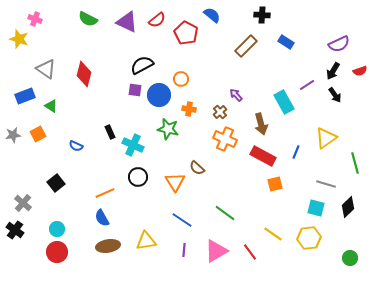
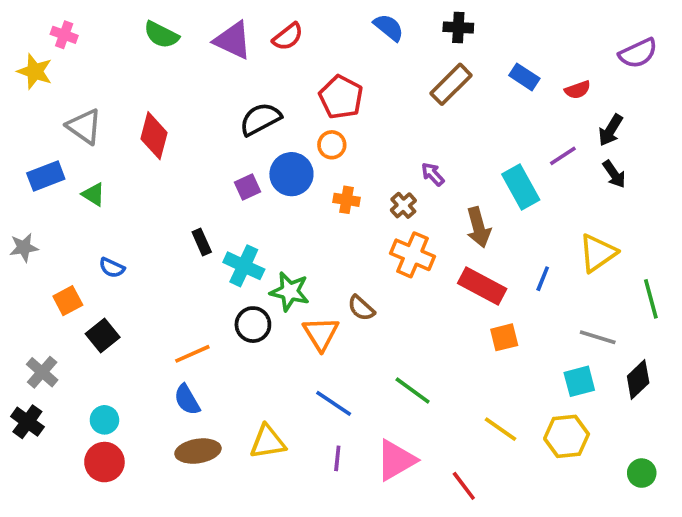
black cross: (262, 15) -> (458, 27), moved
red pentagon: (186, 33) -> (341, 97), moved
purple semicircle: (339, 44) -> (638, 53), moved
red semicircle: (360, 71) -> (578, 90), moved
purple square: (135, 90) -> (247, 187), moved, turned -32
green star: (168, 129) -> (290, 292), moved
orange square: (38, 134) -> (68, 301), moved
blue semicircle: (76, 146) -> (112, 268), moved
cyan square: (316, 208) -> (579, 381), turned -30
red line: (250, 252) -> (464, 486), moved

